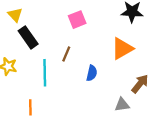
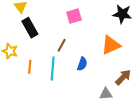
cyan line: (45, 73) -> (53, 69), moved
orange line: (30, 107) -> (30, 67), moved

